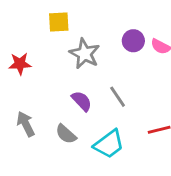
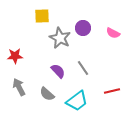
purple circle: (133, 41) -> (83, 28), moved
red star: (20, 64) -> (15, 56), moved

